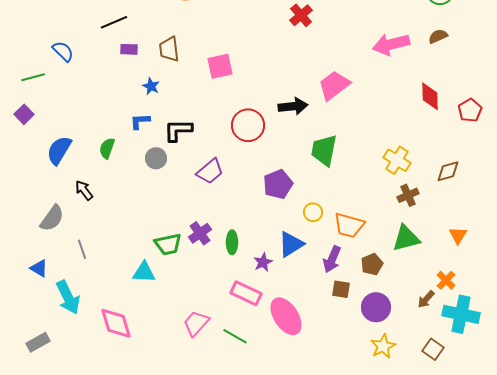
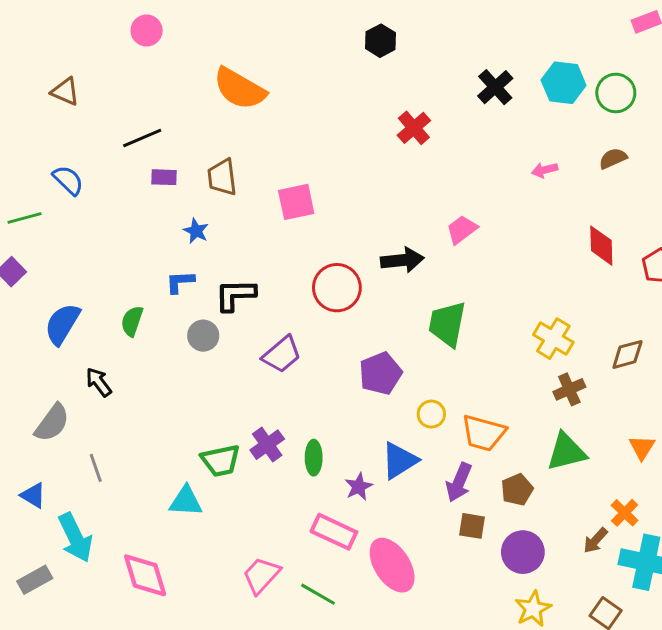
pink arrow: (391, 44) -> (545, 170), size x0.5
pink trapezoid: (334, 85) -> (462, 230), size x0.7
gray rectangle: (38, 342) -> (35, 580), moved

